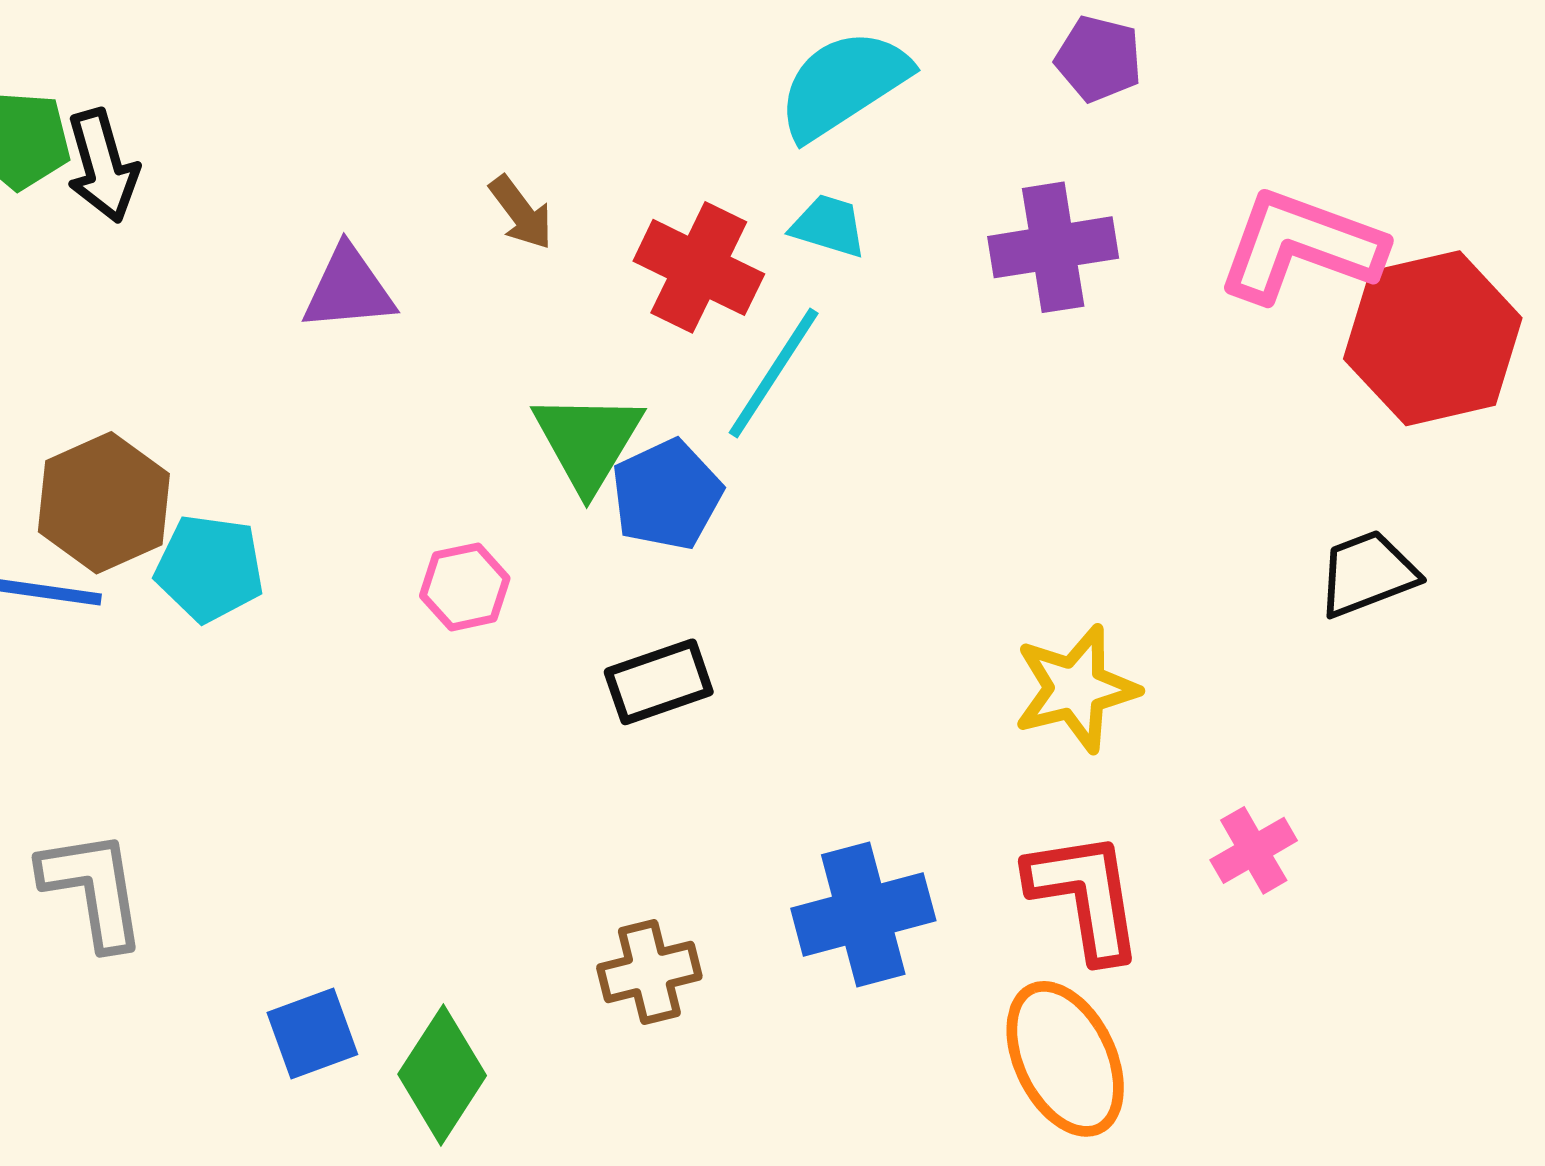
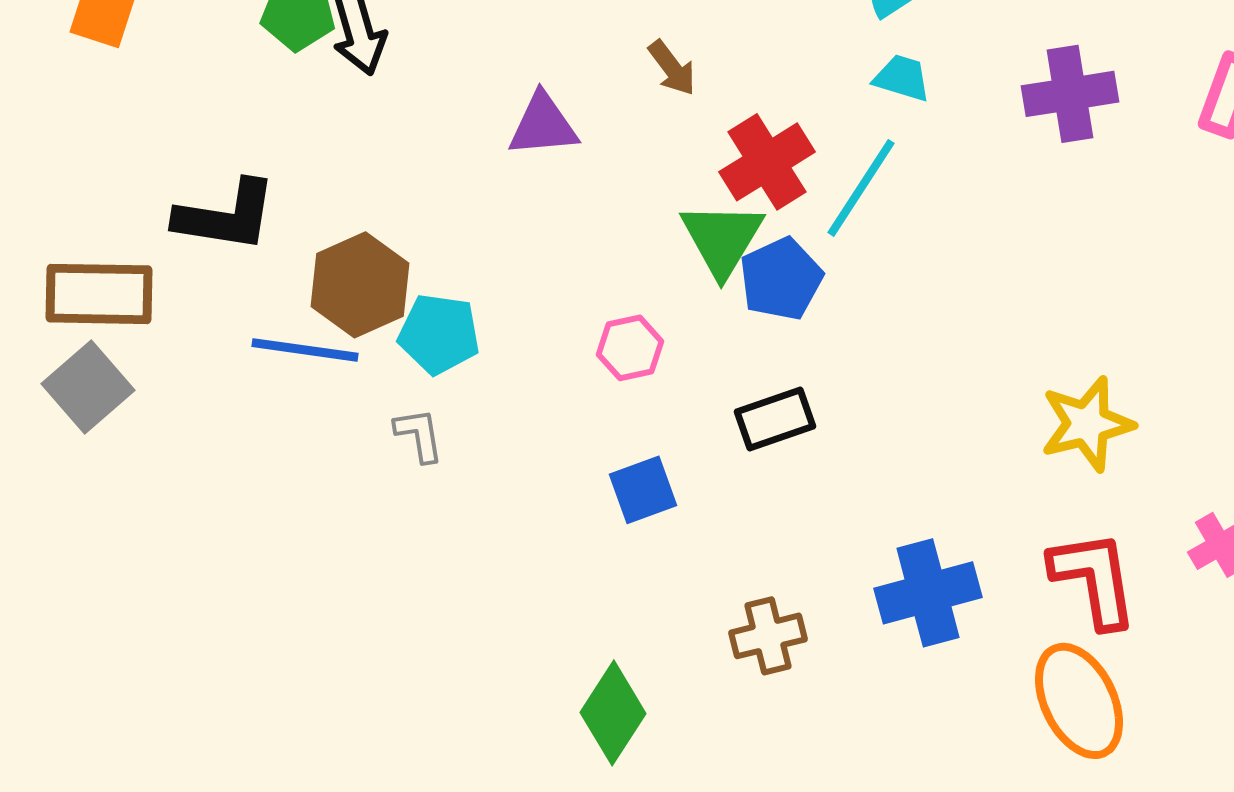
red cross: (699, 267) -> (767, 162), moved, turned 32
gray L-shape: (93, 889) -> (419, 435), moved, size x0.6
blue square: (312, 1034) -> (643, 490), moved

